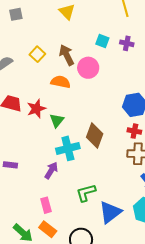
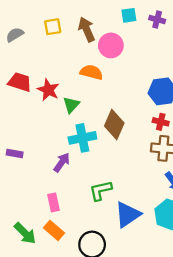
cyan square: (102, 41) -> (129, 15), turned -32
yellow square: (37, 54) -> (53, 27), turned 35
orange semicircle: (61, 82) -> (91, 72), moved
red star: (36, 109) -> (48, 90), turned -30

